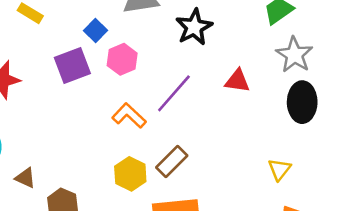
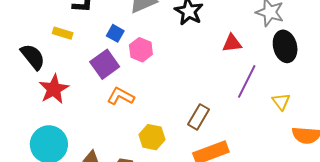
purple line: (174, 93) -> (247, 81), moved
orange L-shape: (129, 116) -> (121, 96), moved
yellow hexagon: (130, 174) -> (152, 137), moved

